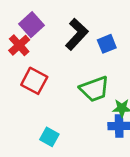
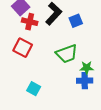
red cross: (19, 45) -> (30, 22), moved, turned -35

